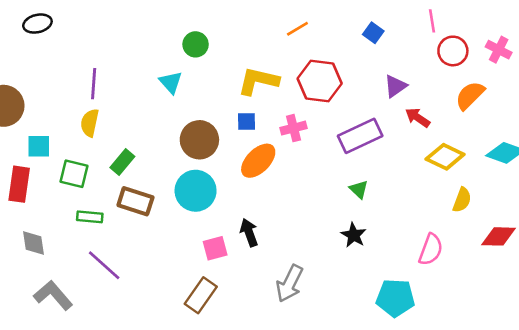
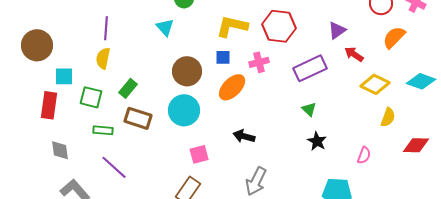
black arrow: (249, 233) -> (244, 136), moved, turned -55
black star: (354, 235) -> (317, 141), moved
pink semicircle: (431, 250) -> (364, 155), size x0.7

